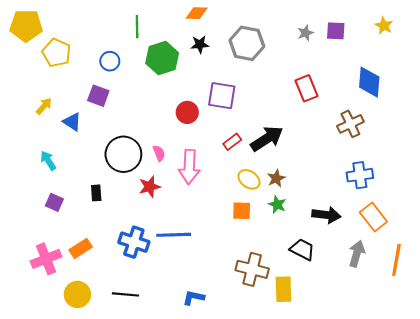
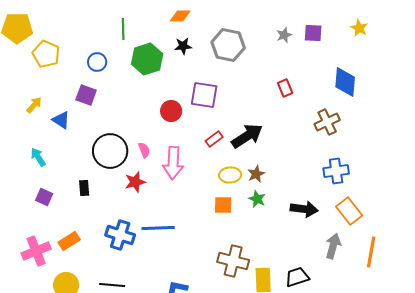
red rectangle: (307, 88) -> (285, 88), size x0.7
yellow ellipse: (249, 179) -> (230, 175), turned -40
black trapezoid: (302, 249) -> (297, 277), moved, turned -45

